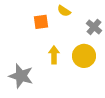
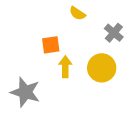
orange square: (41, 22) -> (51, 45), moved

